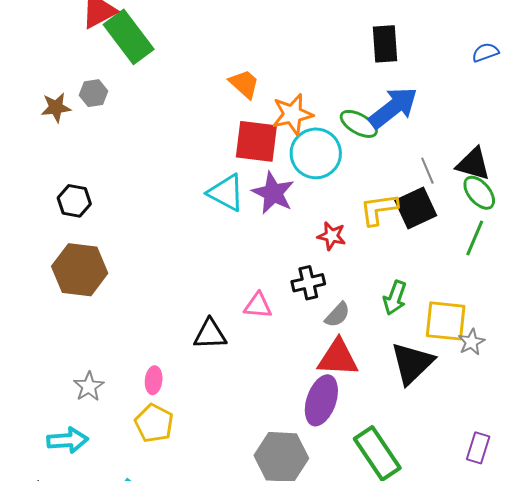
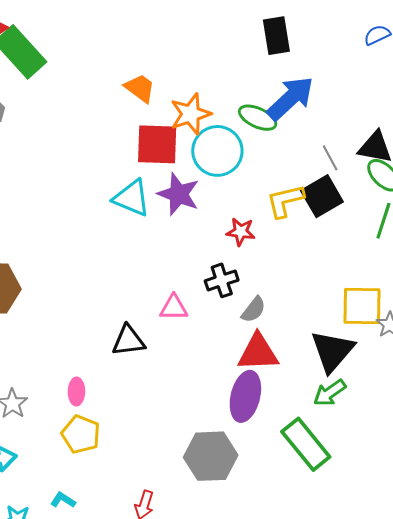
green arrow: (395, 298) -> (330, 393), moved, turned 40

